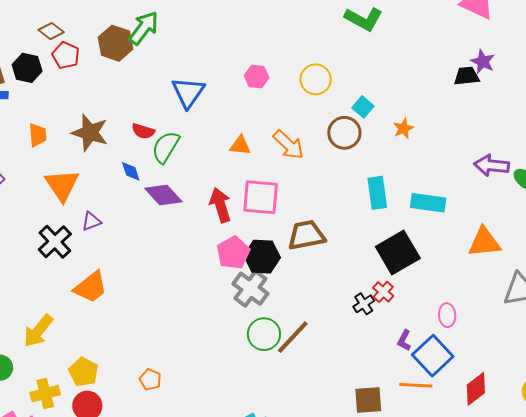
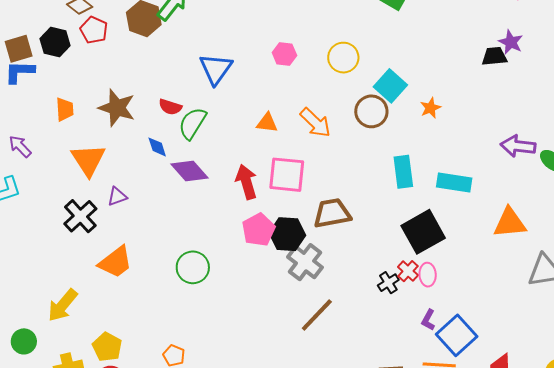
cyan square: (363, 107) -> (390, 86), size x1.5
gray cross: (250, 289) -> (305, 262), moved
pink ellipse: (447, 315) -> (428, 275), moved
green circle: (264, 334) -> (193, 267), moved

